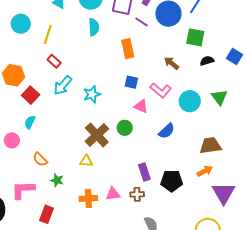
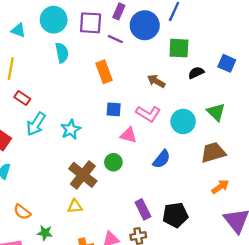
brown trapezoid: (210, 146) -> (213, 152), moved
orange arrow: (205, 171) -> (220, 187), moved

